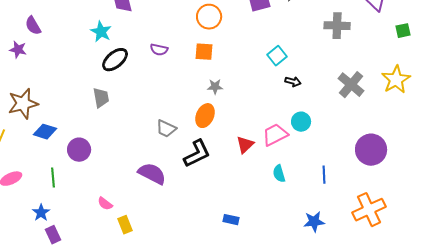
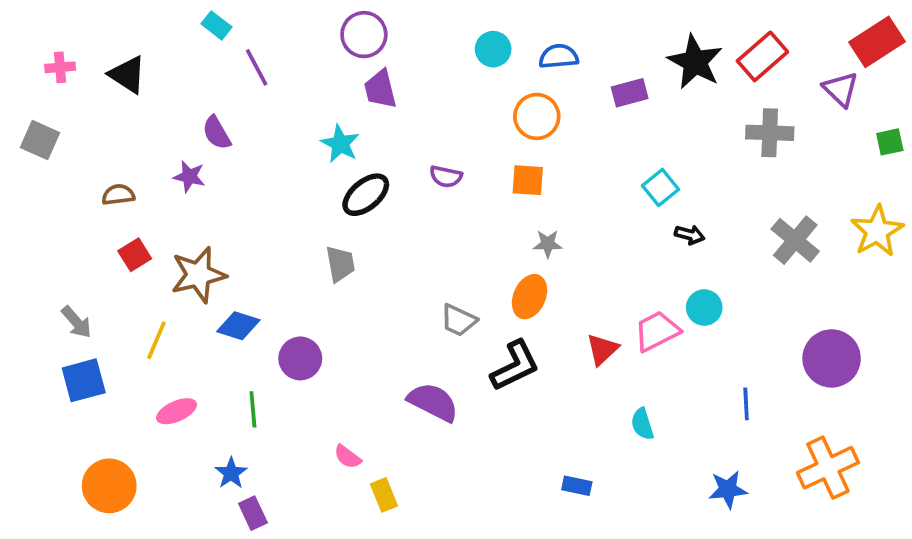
cyan semicircle: (279, 174) -> (642, 424), moved

